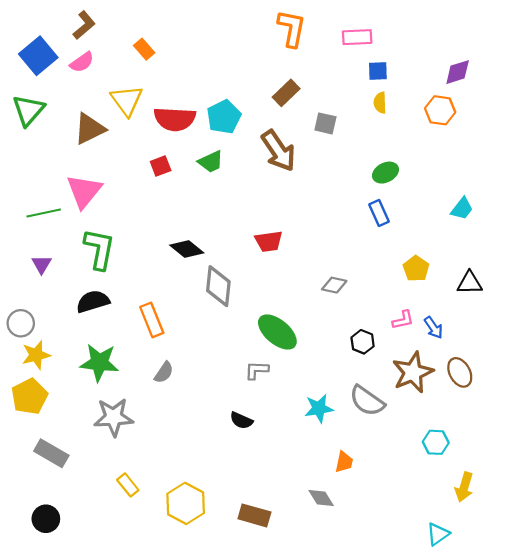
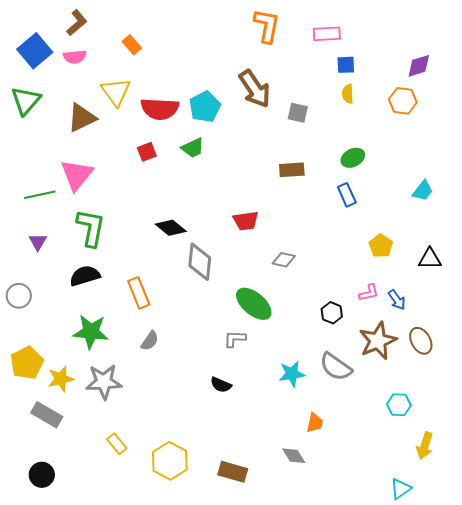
pink semicircle: (82, 62) -> (75, 57), turned 30
brown rectangle: (286, 93) -> (292, 170), moved, turned 40
brown arrow: (278, 151) -> (255, 89), moved
gray diamond: (334, 285) -> (284, 260), moved
yellow star: (36, 355) -> (61, 379), moved

